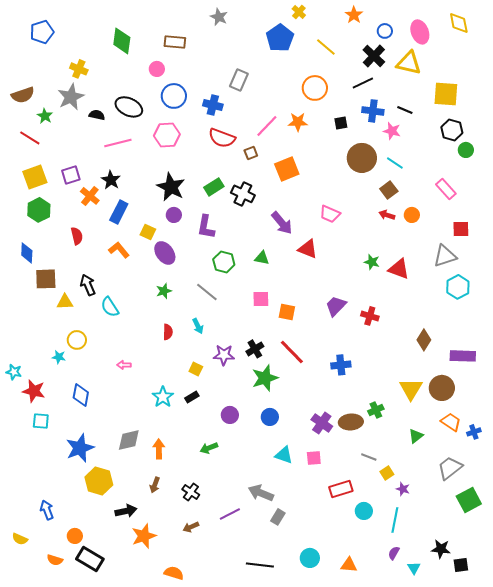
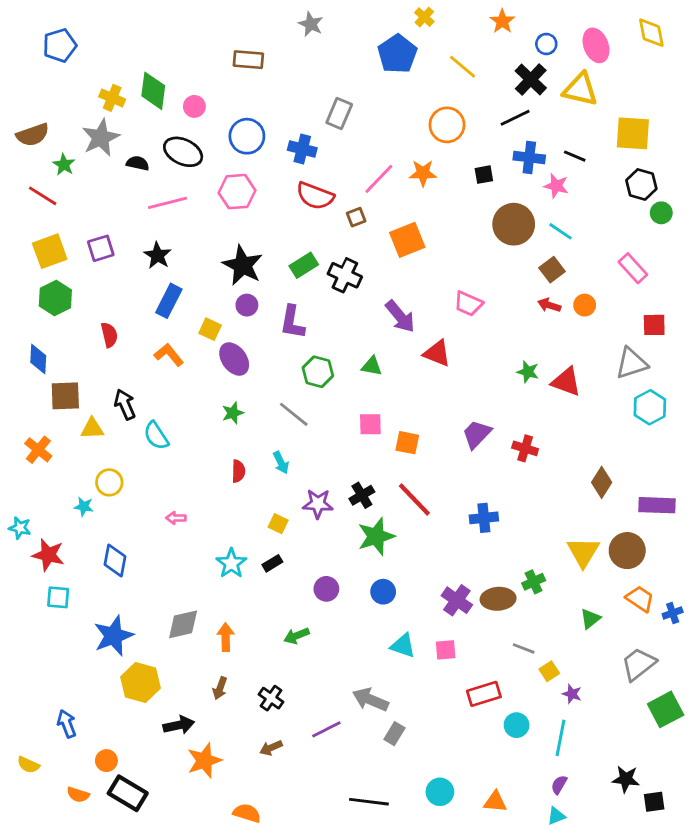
green diamond: (122, 41) -> (153, 91), moved
pink circle: (157, 69) -> (194, 106), moved
orange cross: (90, 196) -> (38, 450), moved
cyan triangle: (414, 568) -> (556, 816), moved, turned 40

